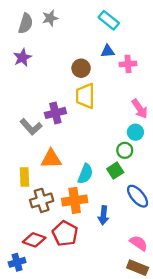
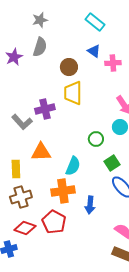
gray semicircle: (26, 23) -> (40, 47), moved
blue triangle: (108, 51) -> (94, 51), turned 40
green circle: (125, 150) -> (96, 139), moved
green square: (115, 171) -> (112, 163), moved
brown cross: (42, 200) -> (21, 197), moved

